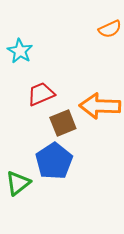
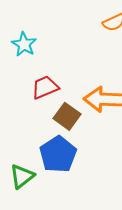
brown square: (63, 123) -> (67, 116), turned -32

